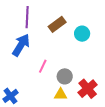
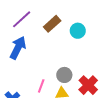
purple line: (27, 17) -> (22, 19), turned 50
pink line: (43, 66) -> (41, 86), moved

